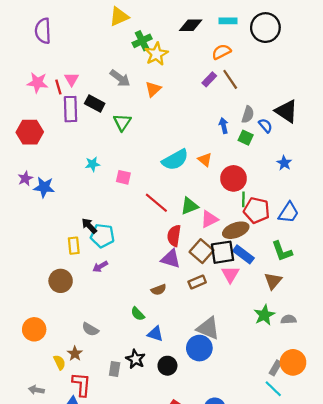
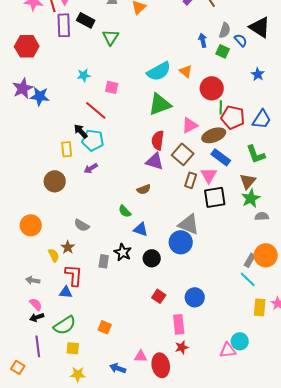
purple star: (25, 178) -> (23, 88), size x1.5
red line: (156, 203) -> (96, 110), moved
green triangle: (189, 206) -> (160, 104), moved, size x1.4
black square: (222, 252) -> (215, 197), moved
brown rectangle: (197, 282) -> (191, 180), moved, turned -49
green star: (264, 315) -> (251, 198), moved

